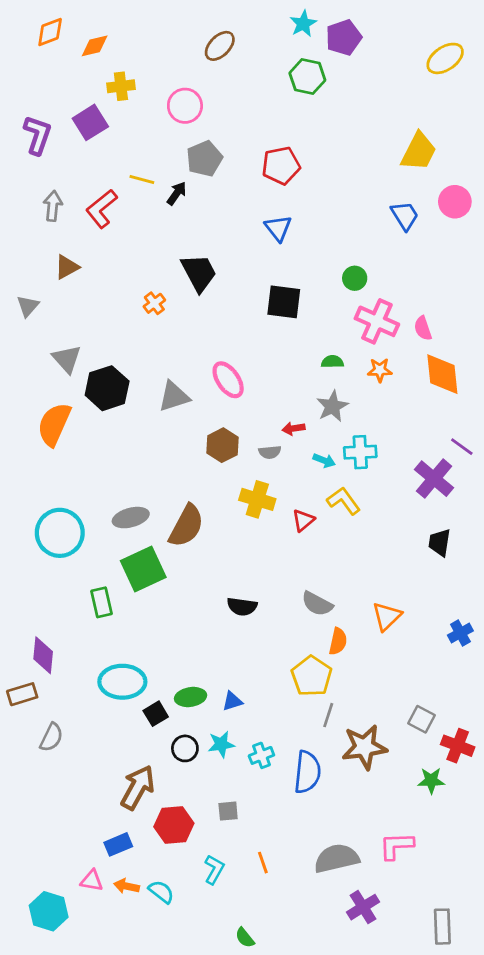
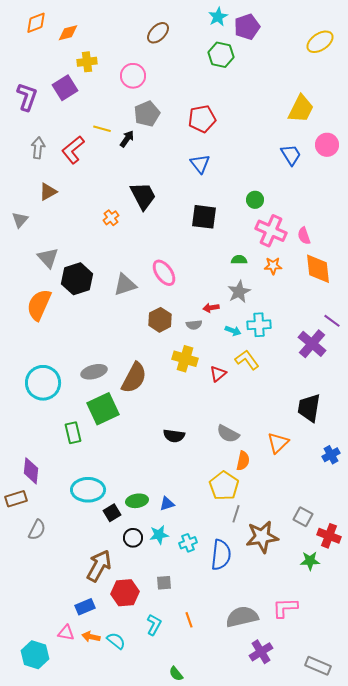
black trapezoid: (440, 543) -> (309, 408), moved, size x1.4
gray rectangle: (442, 927) -> (318, 666), turned -65

